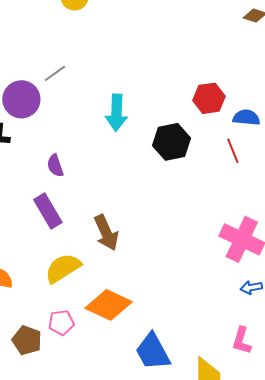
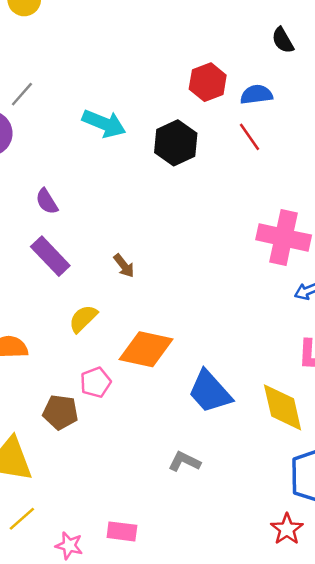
cyan arrow: (116, 113) -> (104, 124), turned -57
brown arrow: (106, 233) -> (124, 266), size x0.6
yellow semicircle: (63, 268) -> (83, 319), size x0.7

